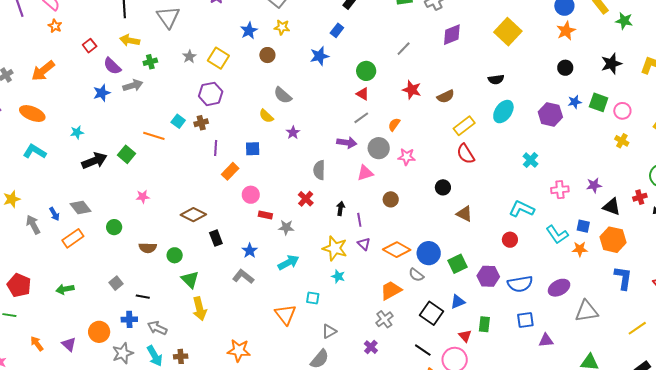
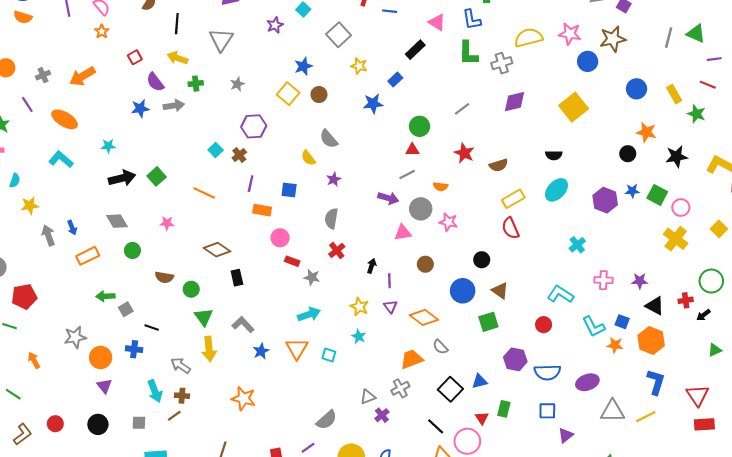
yellow star: (282, 27) -> (359, 66), moved
orange star: (566, 31) -> (646, 132), moved, turned 30
yellow square: (218, 58) -> (288, 94), moved
red triangle: (363, 94) -> (412, 150), turned -40
brown cross: (201, 123) -> (239, 155), turned -32
orange semicircle: (394, 124) -> (440, 187), turned -128
orange line: (154, 136) -> (204, 193), moved
yellow cross: (622, 141) -> (676, 239), size x1.6
gray semicircle: (319, 170) -> (331, 219), moved
orange rectangle: (230, 171) -> (262, 210), turned 48
gray diamond: (80, 207) -> (117, 221), moved
yellow star: (335, 248) -> (359, 307), size x0.7
blue star: (250, 251) -> (261, 351), moved
blue circle: (429, 253) -> (463, 291), moved
green square: (457, 264) -> (488, 322), moved
gray L-shape: (243, 277) -> (243, 325), moved
red pentagon: (19, 285) -> (24, 297), turned 30
green arrow: (65, 289) -> (106, 296), moved
orange triangle: (285, 314) -> (297, 349), moved
gray arrow: (157, 328) -> (181, 365), moved
yellow line: (637, 328) -> (646, 417), moved
gray triangle: (329, 331) -> (368, 397), moved
purple triangle: (546, 340) -> (566, 435), turned -42
purple triangle: (69, 344) -> (104, 386), moved
gray star: (123, 353) -> (75, 337), moved

